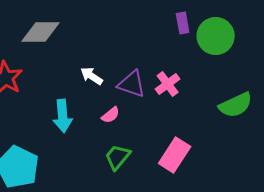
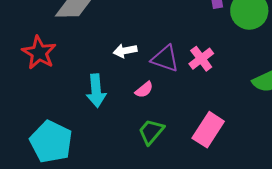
white arrow: (92, 76) -> (125, 51), turned -45

